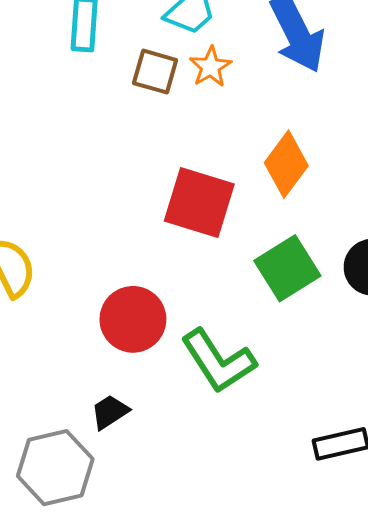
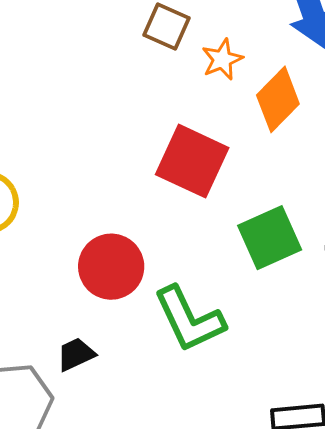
orange star: (211, 67) -> (222, 59), moved
orange diamond: (286, 164) -> (278, 99), moved

